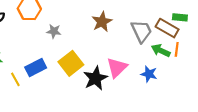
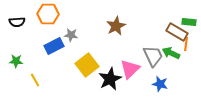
gray trapezoid: (141, 31) -> (153, 56), moved
orange line: (177, 49) -> (186, 44), moved
blue rectangle: (36, 68) -> (54, 46), moved
blue star: (149, 74) -> (160, 84), moved

